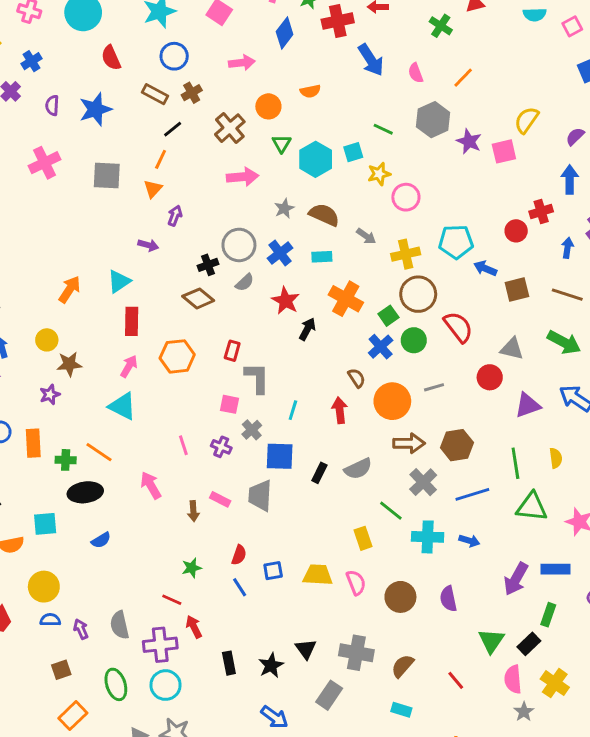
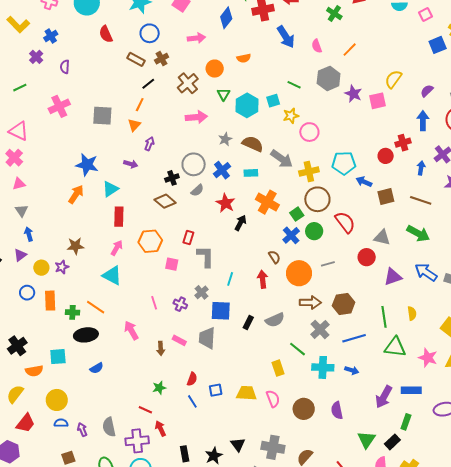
blue star: (95, 109) -> (87, 165), moved, turned 30
gray arrow: (366, 236) -> (282, 159), size x1.6
yellow circle: (47, 340) -> (41, 268), moved
pink square: (229, 404) -> (172, 264), moved

